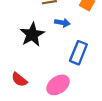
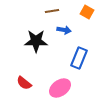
black star: (32, 34) -> (36, 41), turned 30

